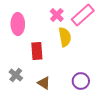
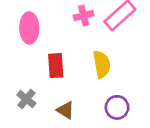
pink cross: (57, 15) -> (84, 15), turned 32
yellow semicircle: (65, 37) -> (102, 64), moved

